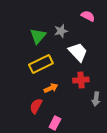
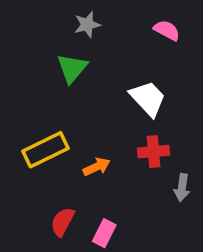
gray star: (61, 31) -> (87, 25), moved
yellow rectangle: (41, 64) -> (45, 150), moved
red semicircle: (36, 106) -> (63, 222), moved

